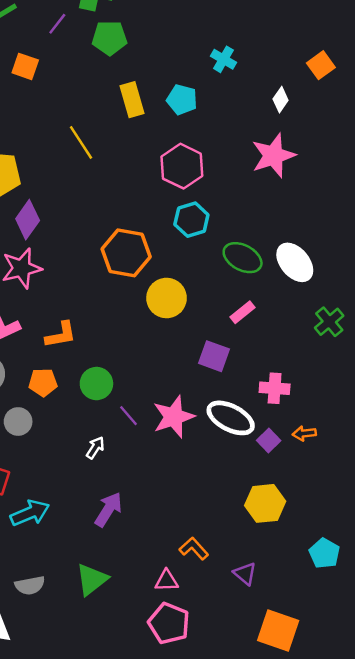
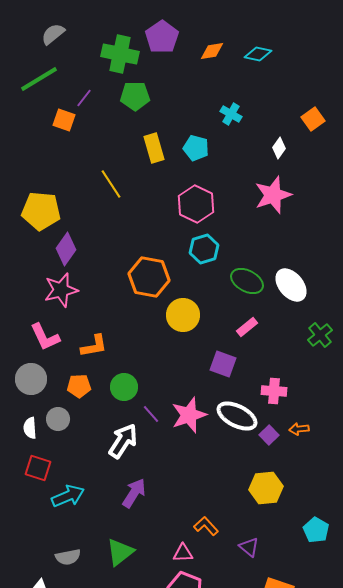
purple line: (57, 24) -> (84, 98), moved
white arrow: (95, 448) -> (123, 441), size x1.8

